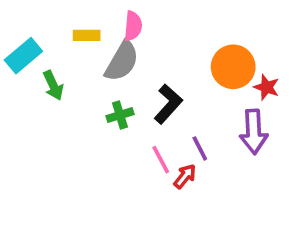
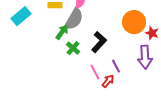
green arrow: (53, 85) -> (62, 32), moved, turned -119
green cross: (120, 115) -> (73, 48), turned -32

